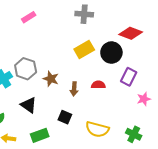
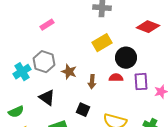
pink rectangle: (29, 17) -> (47, 25), moved
black circle: (111, 53) -> (126, 58), moved
purple rectangle: (129, 77) -> (141, 82), moved, turned -30

